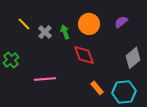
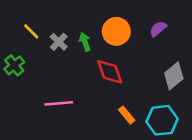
green cross: (11, 60) -> (14, 65), moved

